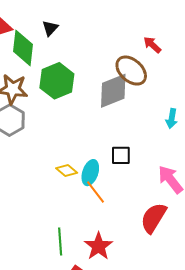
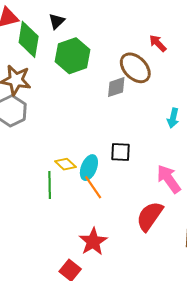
green hexagon: (57, 81) -> (73, 56), moved
gray diamond: (113, 91) -> (116, 87), size x0.6
green line: (60, 241) -> (50, 185), moved

